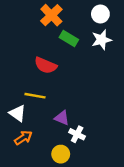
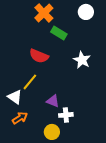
white star: (102, 40) -> (82, 60), moved, turned -30
yellow line: (35, 96) -> (30, 82), turned -60
white cross: (77, 134) -> (66, 115), turned -32

